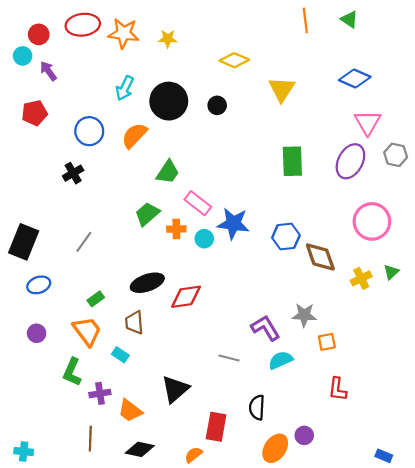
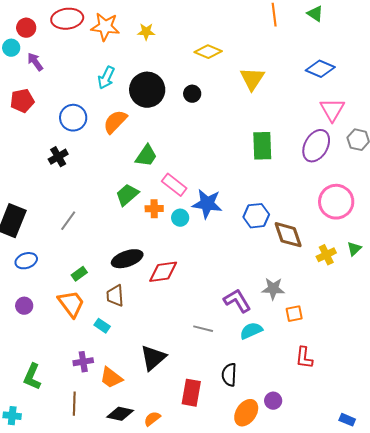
green L-shape: (72, 372) -> (32, 377), moved
orange semicircle: (194, 455) -> (152, 419), moved

